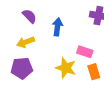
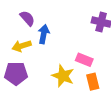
blue arrow: (58, 27) -> (44, 34), moved

